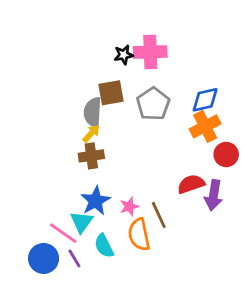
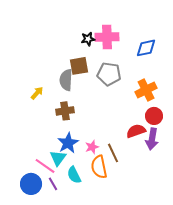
blue diamond: (205, 100) -> (146, 48), moved
gray pentagon: (153, 104) -> (109, 74), turned -30
yellow arrow: (91, 133) -> (37, 93), moved
red circle: (226, 155) -> (154, 116), moved

